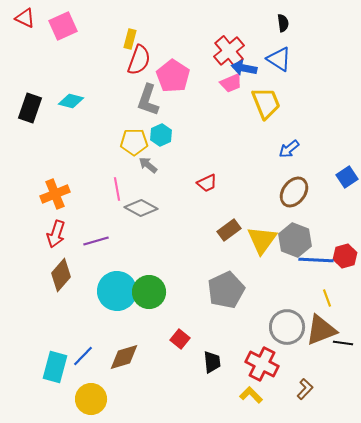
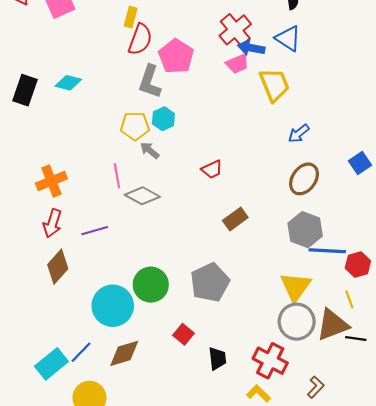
yellow triangle: (262, 240) -> (296, 287), moved
red hexagon: (345, 256) -> (358, 265), moved
gray pentagon: (226, 290) -> (210, 282), moved
cyan circle: (117, 291) -> (113, 306), moved
yellow line: (327, 298) -> (349, 299), moved
cyan rectangle: (55, 367) -> (51, 364), turned 36

